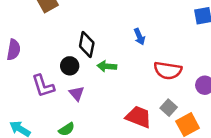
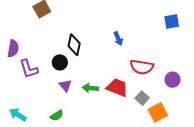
green arrow: (107, 66) -> (90, 88), moved
purple L-shape: (43, 86) -> (29, 69), moved
red trapezoid: (139, 117) -> (117, 88), moved

